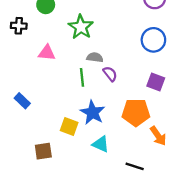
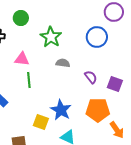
blue circle: (153, 40) -> (97, 37), moved
purple semicircle: (110, 74) -> (91, 77), moved
green line: (82, 77) -> (29, 80), moved

